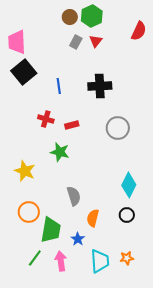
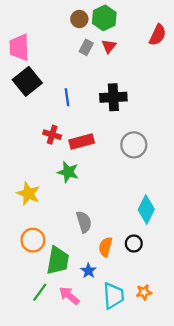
red rectangle: (72, 125) -> (82, 141), size x1.5
black circle: (127, 215) -> (134, 243), moved
pink arrow: (61, 261) -> (69, 296), turned -42

